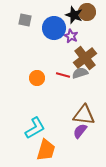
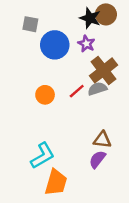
blue circle: (54, 28) -> (55, 45), moved
red line: (63, 75) -> (77, 91), turned -56
brown triangle: (84, 115) -> (102, 140), size x0.7

